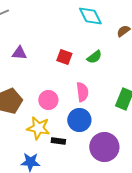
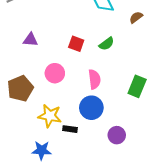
pink circle: (48, 100) -> (55, 73), moved
purple circle: (104, 147) -> (117, 135), size x0.6

